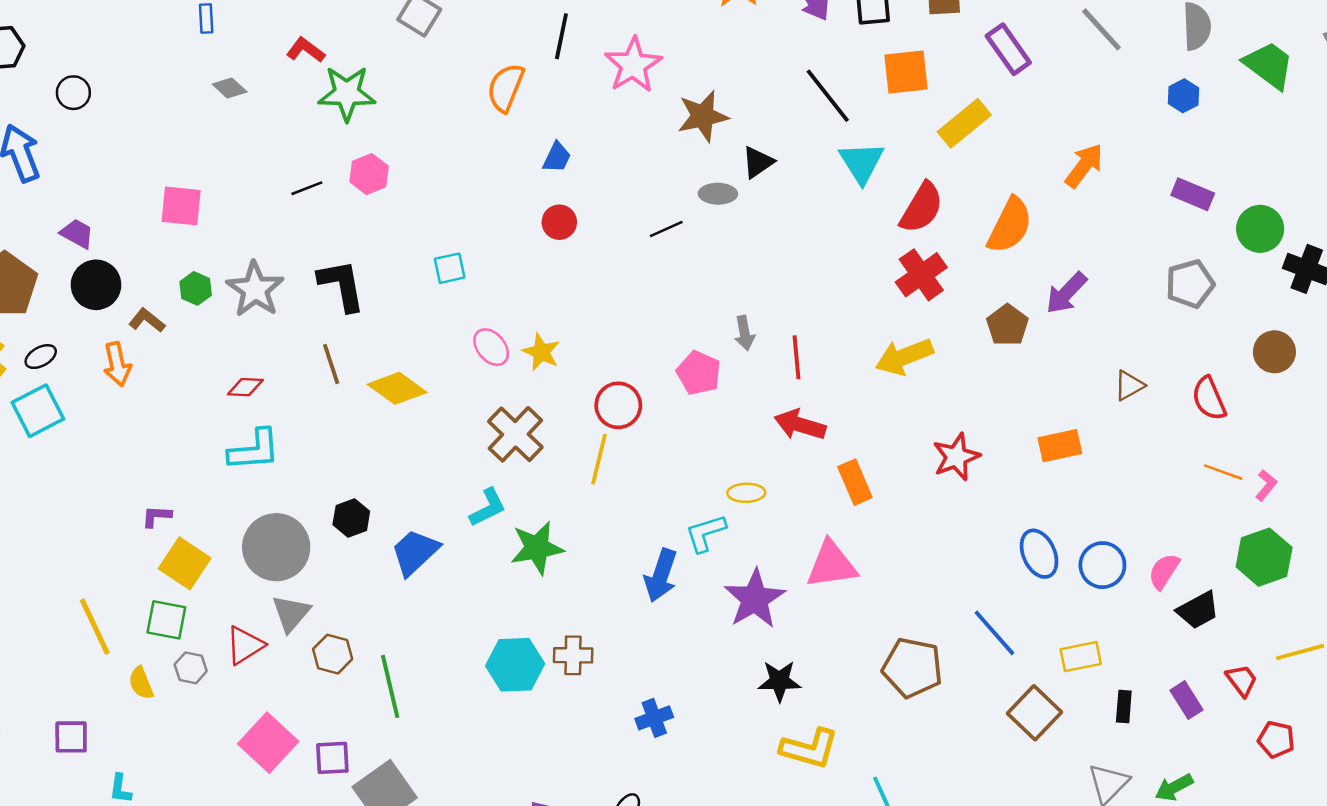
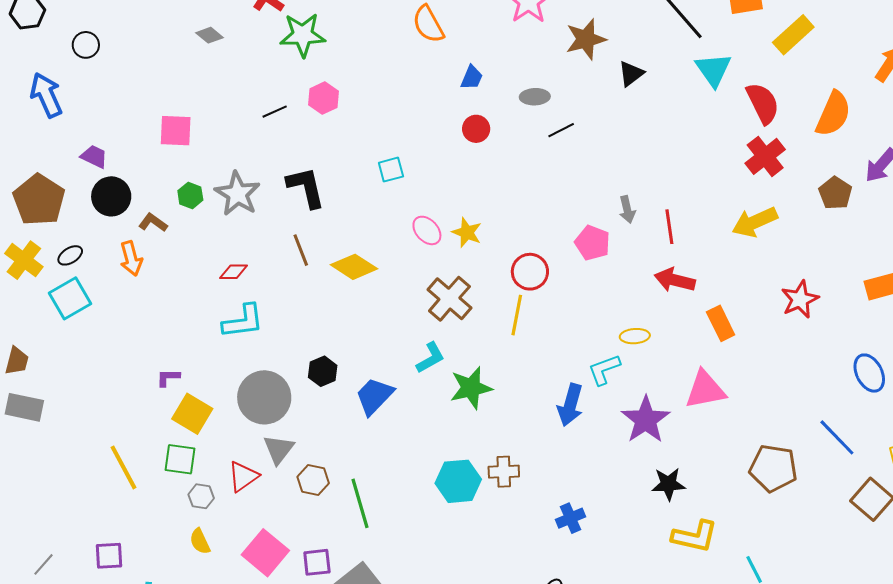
orange semicircle: (506, 88) -> (428, 24), turned -48
gray ellipse: (718, 194) -> (535, 97), moved
red semicircle: (922, 208) -> (763, 103), turned -54
yellow semicircle: (141, 683) -> (200, 541), moved

